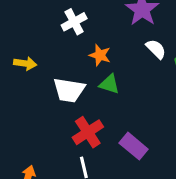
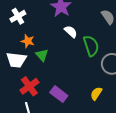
orange star: (100, 55) -> (28, 41), moved
green triangle: (109, 84) -> (42, 55), turned 32

